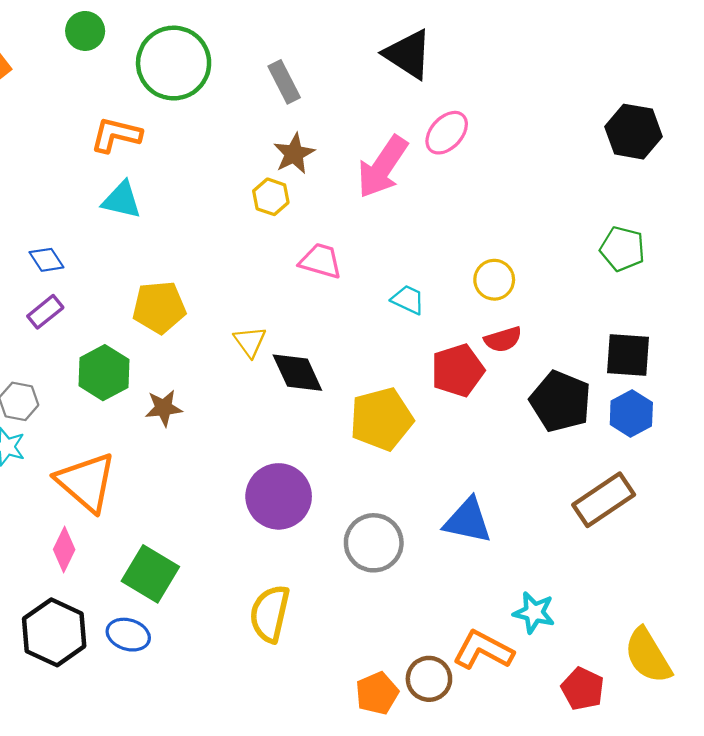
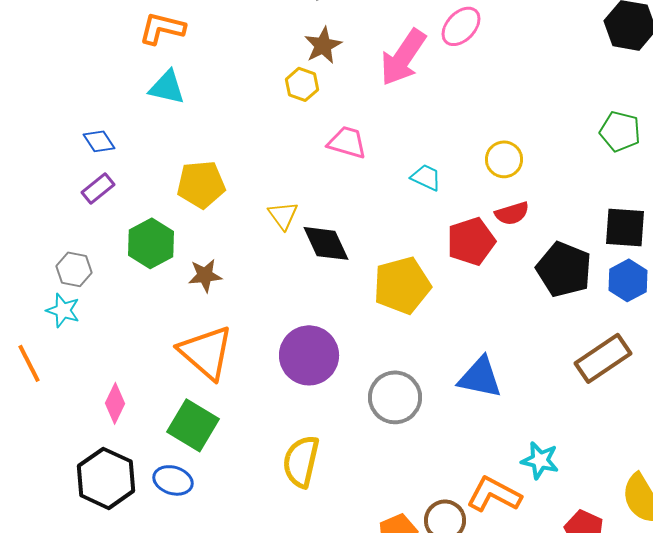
orange triangle: (86, 482) -> (206, 352), moved

